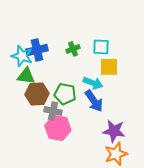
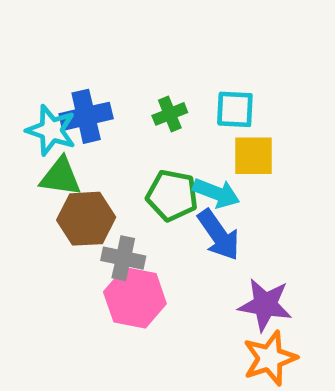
green pentagon: (65, 94) -> (172, 195), moved

